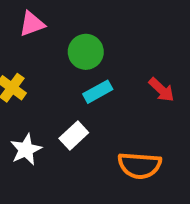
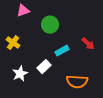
cyan rectangle: (98, 92) -> (62, 51), moved

